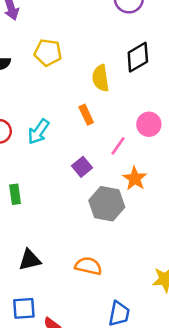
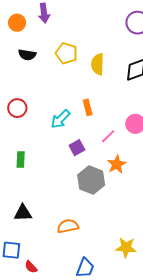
yellow semicircle: (101, 78) -> (98, 64), moved
cyan arrow: (38, 132) -> (60, 119), moved
orange semicircle: (88, 266) -> (68, 226), turned -35

